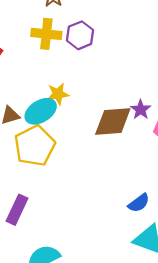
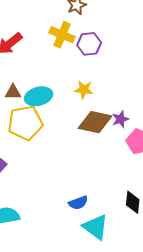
yellow star: (58, 94) -> (84, 90), moved
blue semicircle: (139, 203) -> (78, 203), moved

